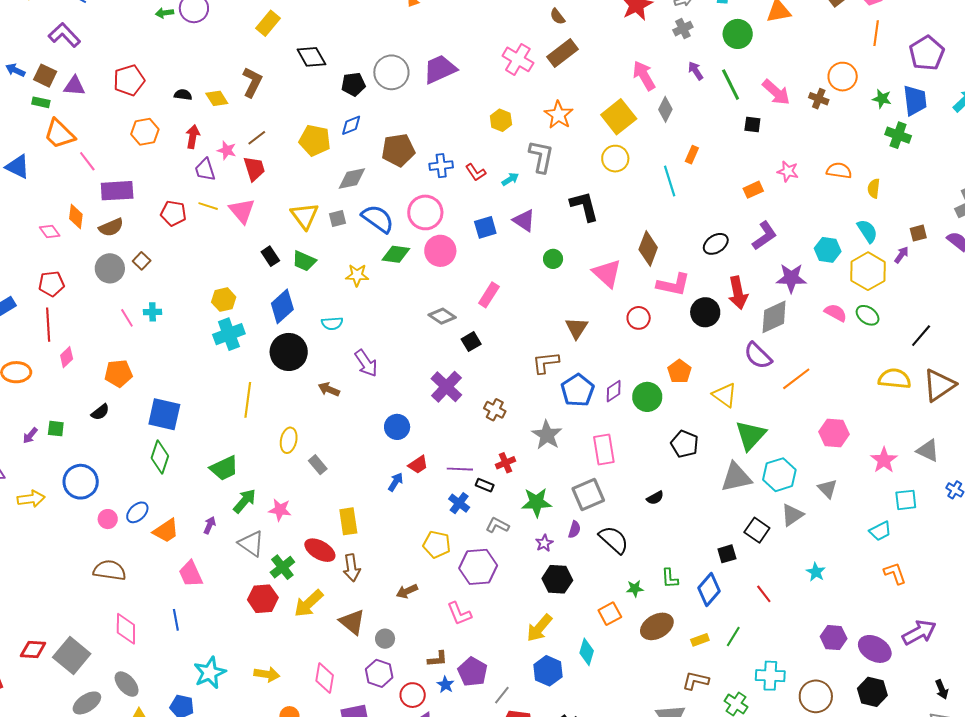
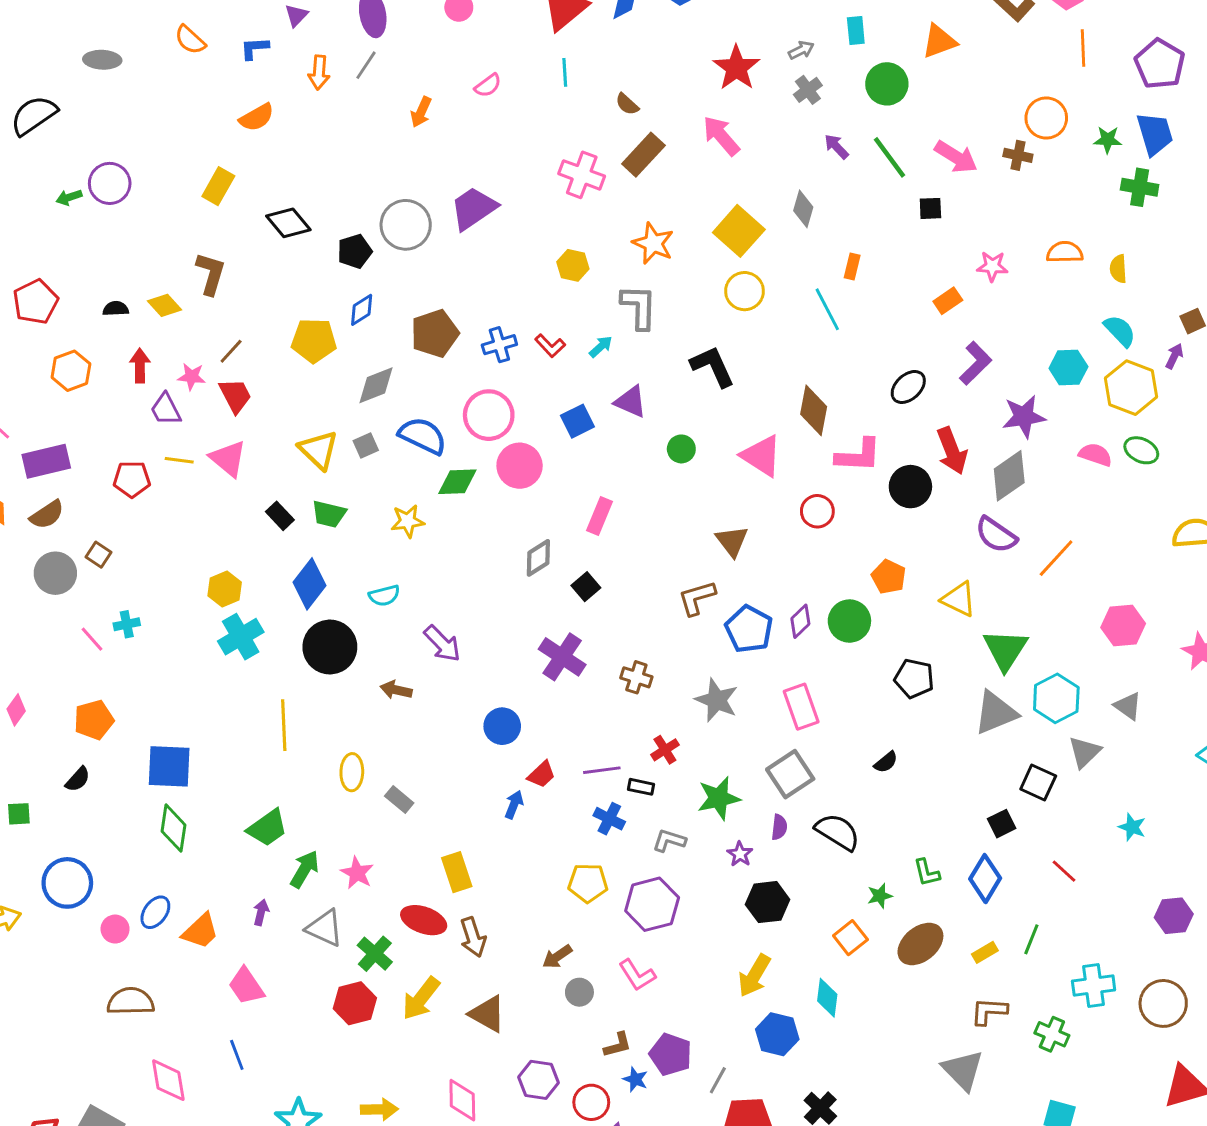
pink arrow: (644, 76) -> (721, 136), moved
gray diamond: (442, 316) -> (538, 558), turned -56
pink star: (280, 510) -> (357, 873), turned 30
gray circle: (385, 639) -> (579, 992), moved

